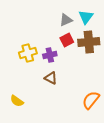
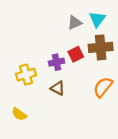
red square: (67, 40) -> (76, 54), moved
yellow cross: (28, 53) -> (26, 75), moved
orange semicircle: (91, 100) -> (103, 87), moved

